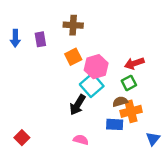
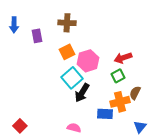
blue arrow: (15, 38) -> (14, 25), moved
cyan square: (92, 85) -> (72, 78), moved
brown semicircle: (120, 102) -> (135, 93), moved, turned -48
black arrow: (78, 105) -> (82, 93), moved

